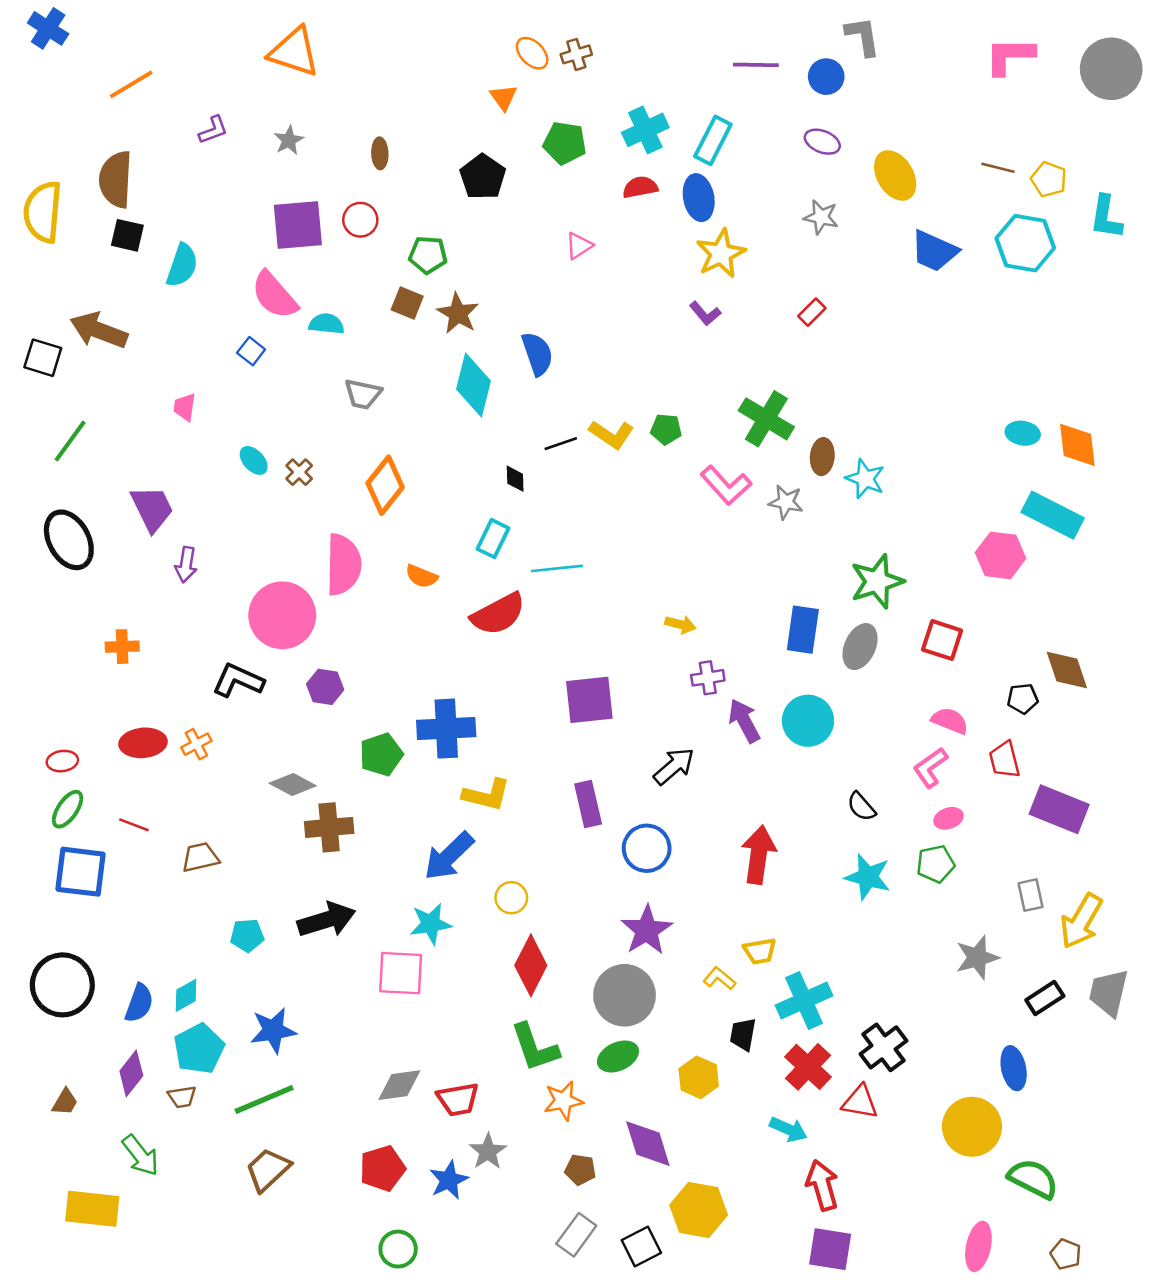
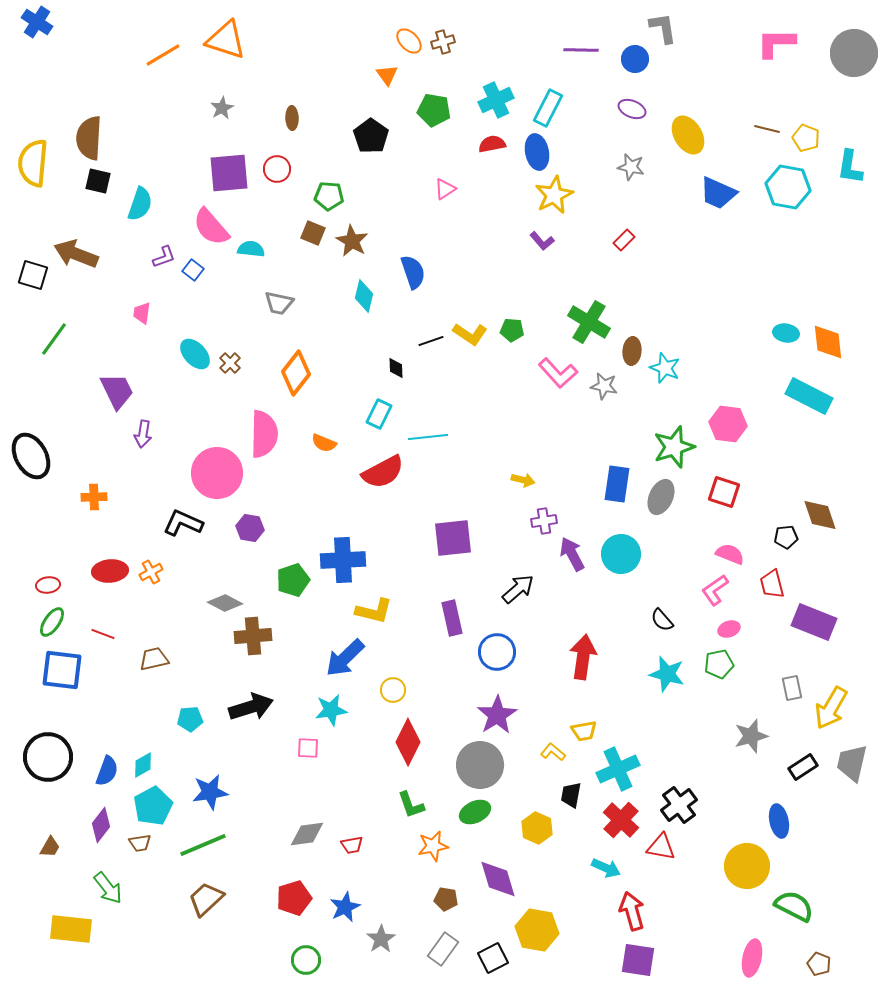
orange line: (131, 84) -> (163, 55), moved
purple L-shape: (213, 130) -> (164, 257), moved
cyan diamond: (474, 385) -> (364, 296), size x0.7
cyan ellipse: (254, 460) -> (195, 354), size x1.4
black ellipse: (69, 540) -> (31, 456), moved
pink hexagon: (1001, 555) -> (728, 424), moved
pink square: (401, 973) -> (308, 748), size x0.6
green L-shape: (535, 1047) -> (411, 805), size x0.7
red trapezoid: (458, 1099) -> (352, 845), size x0.7
gray star: (488, 1151) -> (381, 939), moved

